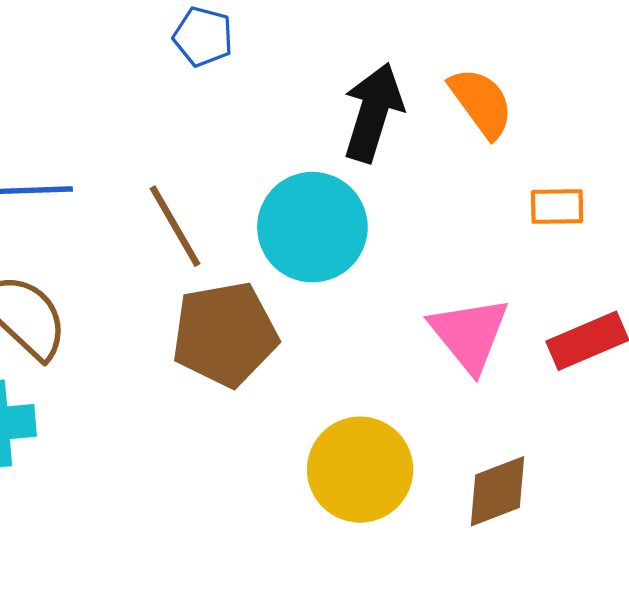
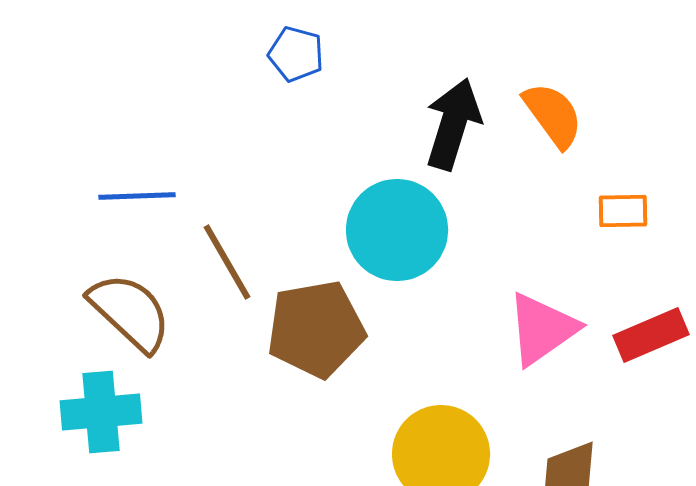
brown line: (175, 226) -> (227, 262), moved
pink triangle: (469, 334) -> (542, 329), turned 34

